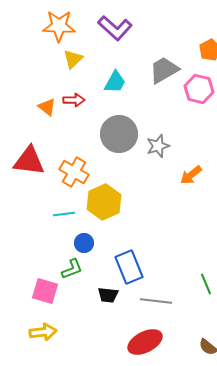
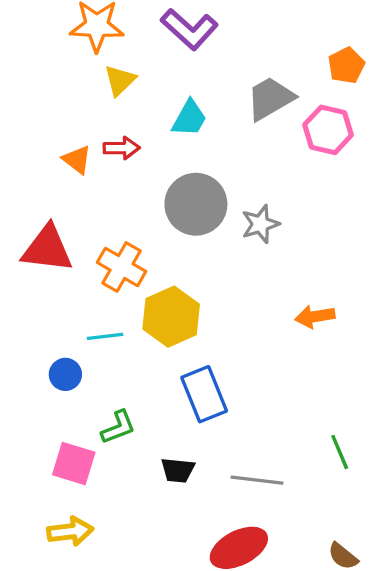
orange arrow: (191, 175) -> (315, 317), moved, turned 30
blue circle: (84, 243) -> (65, 374), moved
blue rectangle: (129, 267) -> (204, 394), moved

